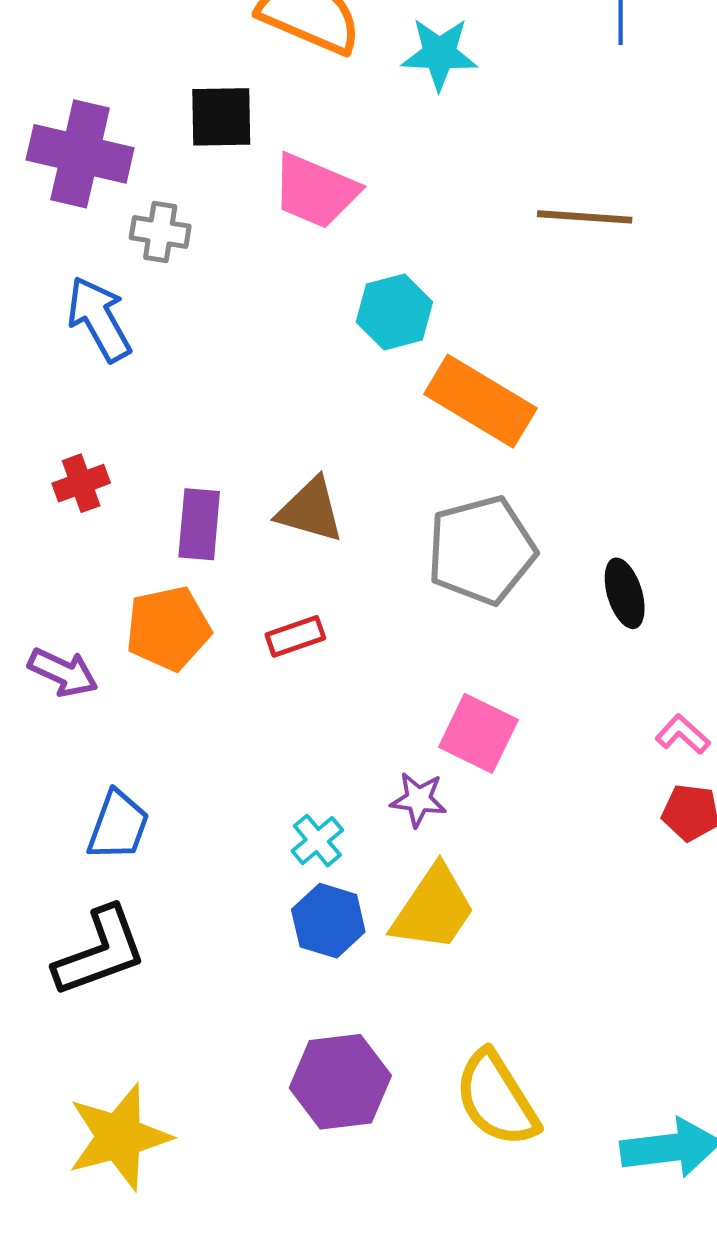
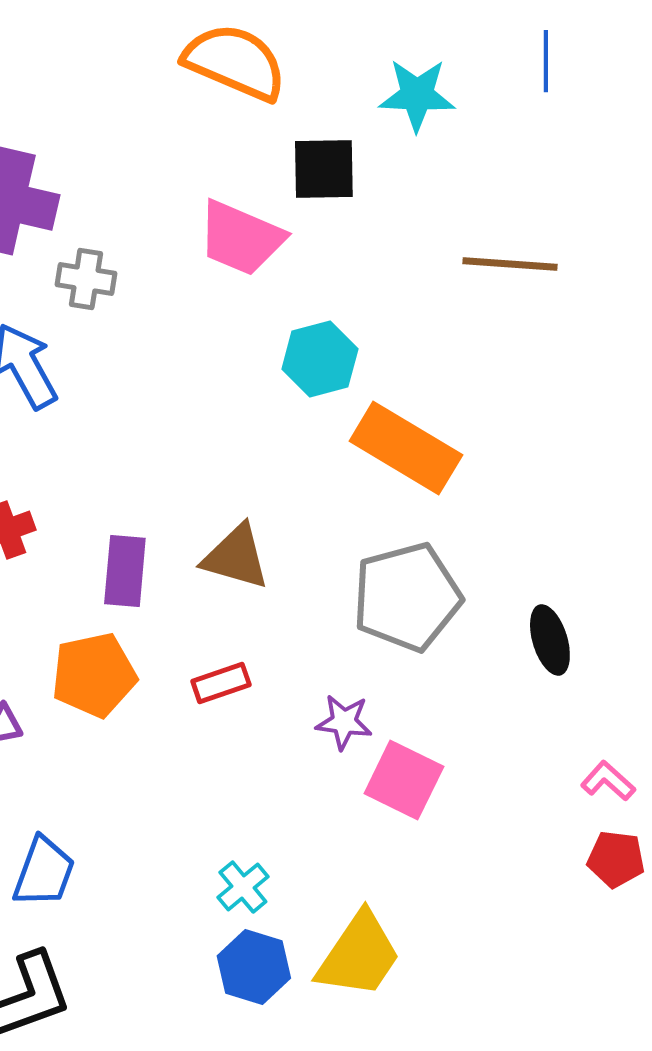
cyan star: (439, 54) -> (417, 95), moved
black square: (221, 117) -> (324, 169), moved
purple star: (418, 800) -> (344, 722), moved

